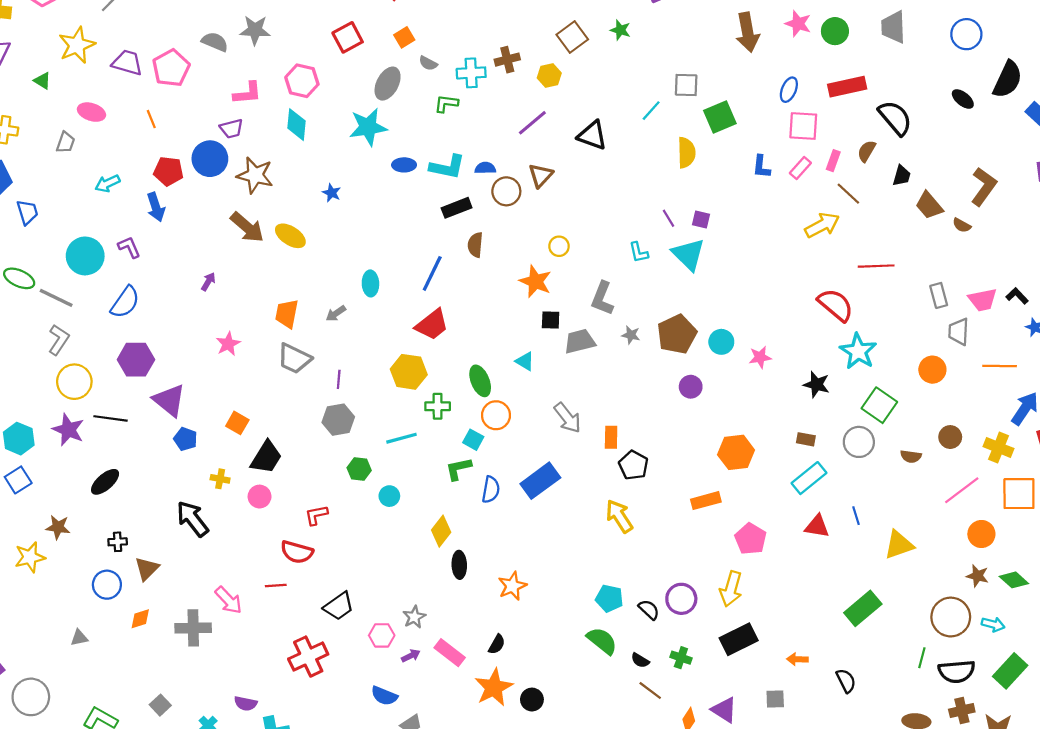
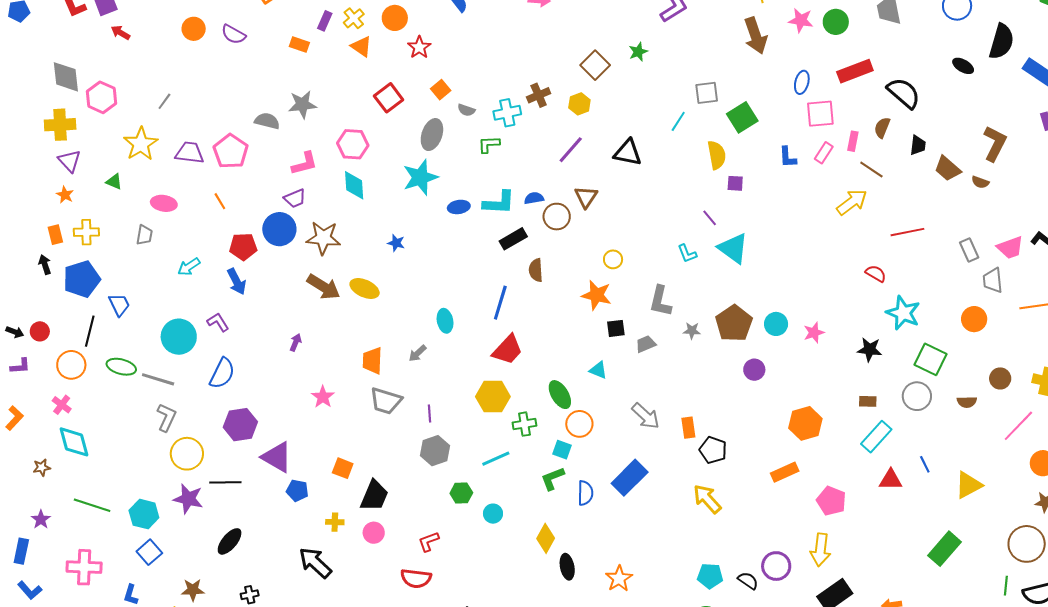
green star: (620, 30) -> (638, 52), turned -30
purple square: (701, 220) -> (735, 183), moved
red semicircle: (836, 305) -> (876, 274), size x0.6
gray trapezoid: (580, 341) -> (646, 344), size x0.7

